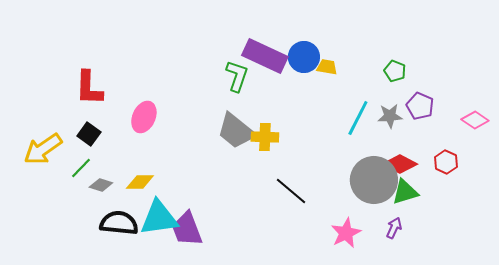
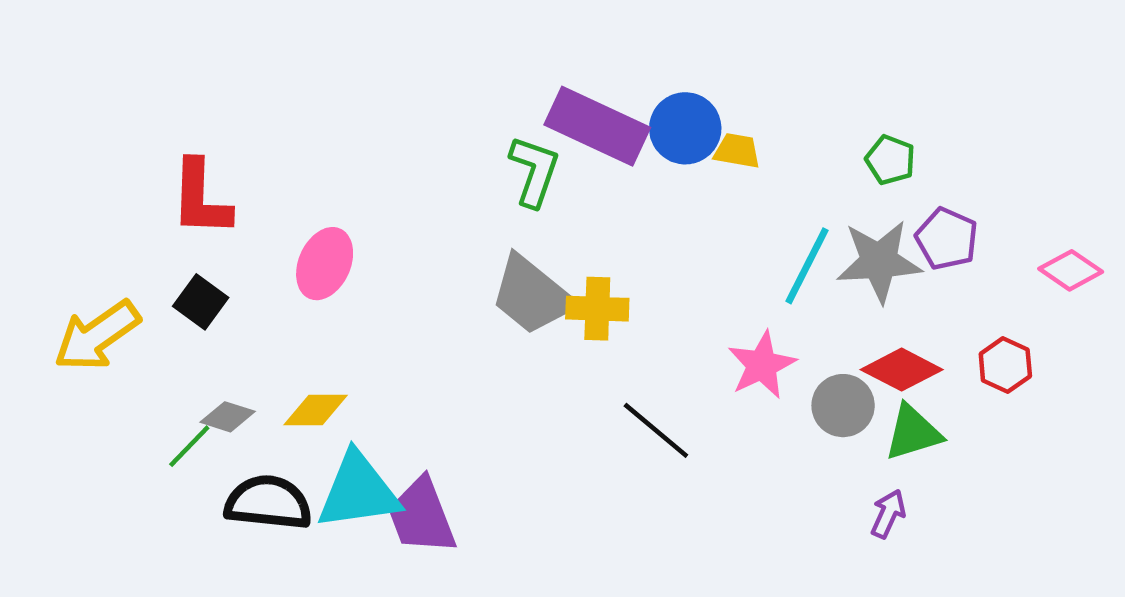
gray star: (390, 116) -> (879, 261), size x1.5
green line: (81, 168) -> (189, 446), moved
gray circle: (374, 180) -> (843, 406), size x0.6
pink star: (346, 233) -> (762, 365), moved

